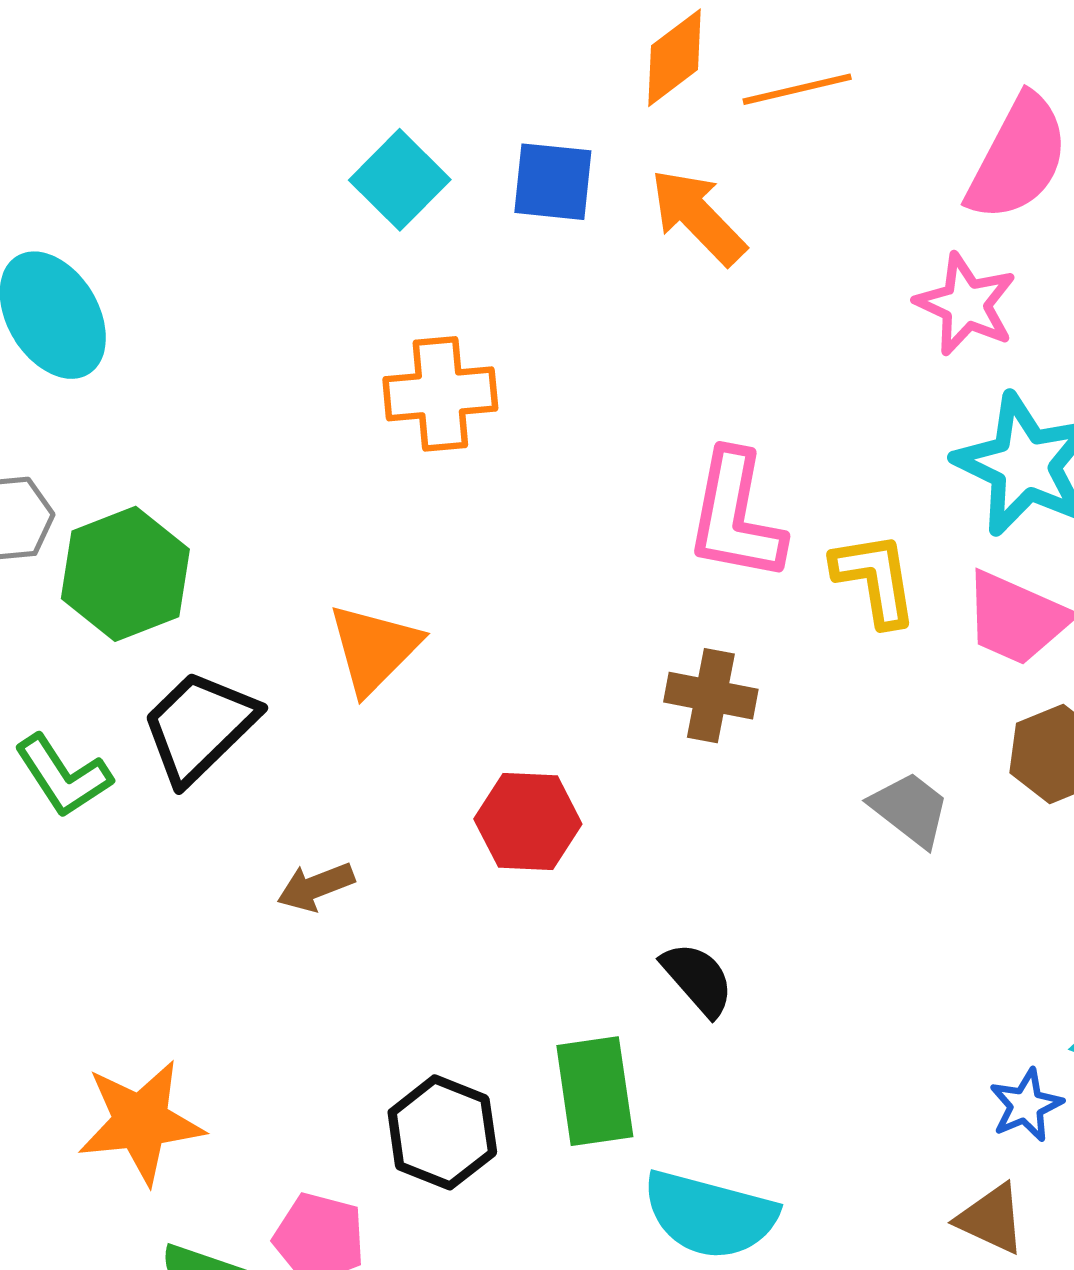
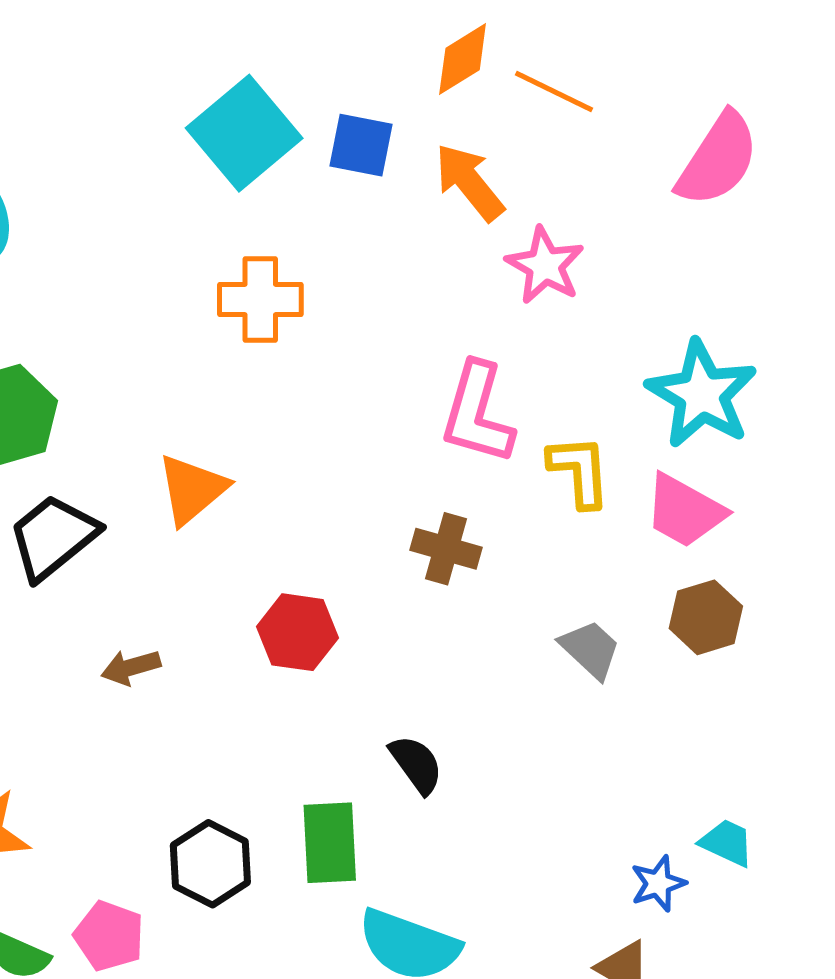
orange line: (797, 89) -> (554, 92), turned 34
cyan square: (400, 180) -> (244, 133), size x1.5
pink star: (966, 304) -> (545, 265), moved

